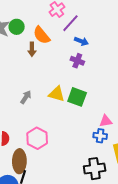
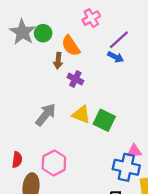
purple line: (70, 23) -> (119, 40), moved
purple cross: (77, 61) -> (75, 79), moved
gray arrow: (26, 97) -> (46, 115), size x1.5
blue cross: (100, 136) -> (126, 167), size x1.6

